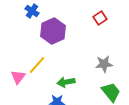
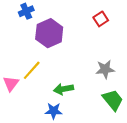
blue cross: (32, 11) -> (26, 11), turned 32

